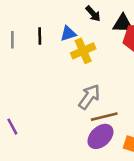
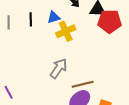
gray arrow: (89, 97) -> (59, 68), moved

